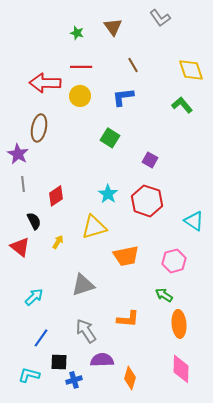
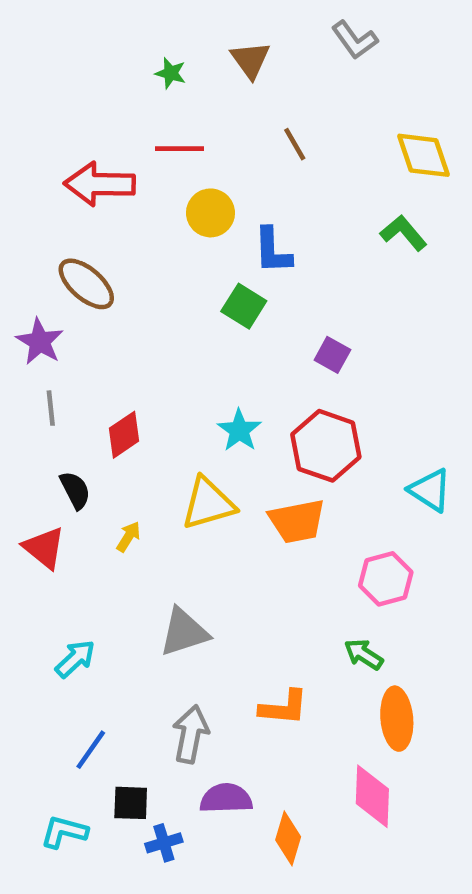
yellow circle: (80, 96) -> (210, 213), moved
blue L-shape: (123, 97) -> (273, 251), moved, turned -85
brown ellipse: (39, 128) -> (86, 284), turned -60
orange trapezoid: (126, 256) -> (297, 521), moved
gray arrow: (86, 331) -> (191, 734), turned 45
pink diamond: (181, 369) -> (372, 796), moved

